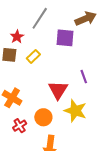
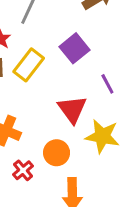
purple square: (65, 38) -> (74, 48), moved, turned -36
yellow rectangle: (33, 56) -> (29, 65), size x1.5

